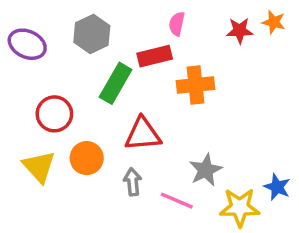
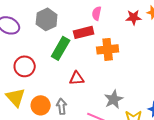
red triangle: (143, 134) -> (77, 78), size x0.7
orange circle: (87, 158) -> (41, 105), moved
gray arrow: (133, 182) -> (62, 106), moved

